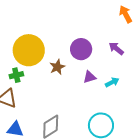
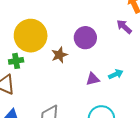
purple arrow: (116, 48) -> (124, 27), moved
purple triangle: (89, 77) -> (93, 79), moved

